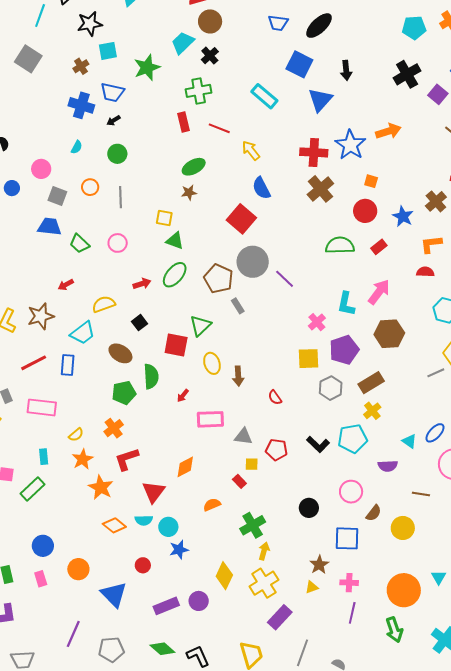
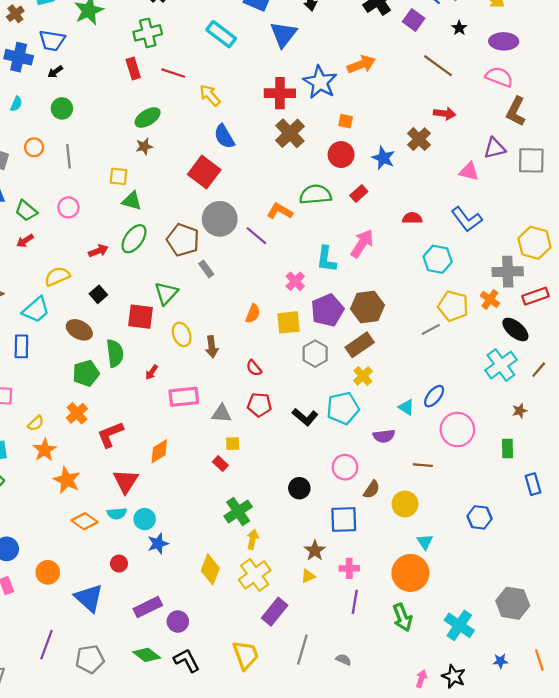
orange L-shape: (431, 244) -> (280, 211), moved, turned 40
red arrow: (66, 285) -> (25, 241), moved
brown hexagon: (389, 334) -> (367, 307), moved
red pentagon: (277, 450) -> (259, 405), moved
red L-shape: (127, 459) -> (110, 434), moved
orange semicircle: (212, 505) -> (253, 313), moved, turned 138
cyan triangle: (439, 577) -> (425, 542), moved
purple circle: (199, 601) -> (178, 621), moved

